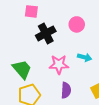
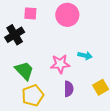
pink circle: (77, 24) -> (67, 15), moved, size x1.5
black cross: (46, 33) -> (15, 35), moved

